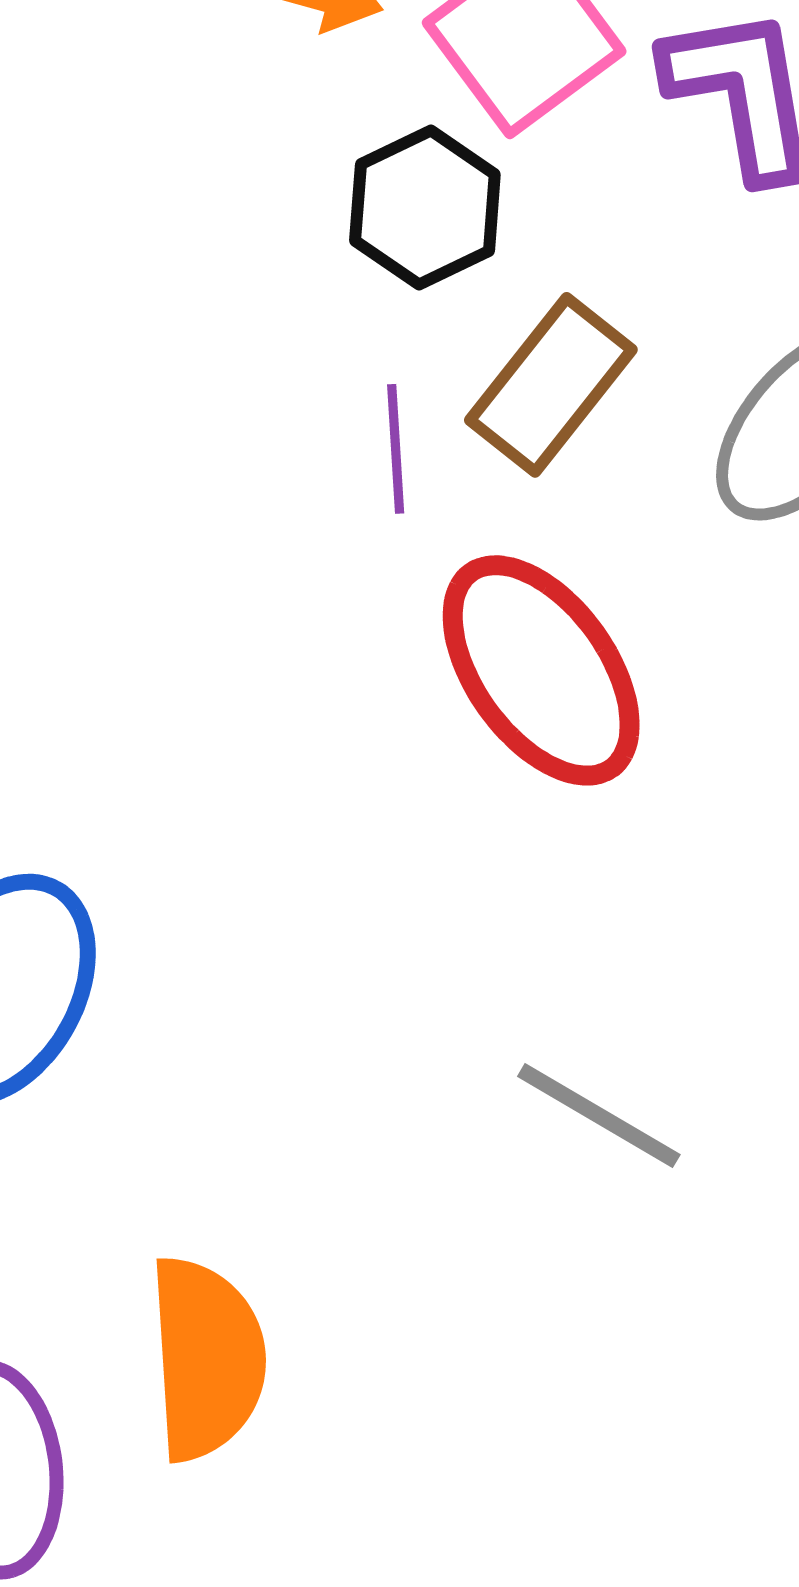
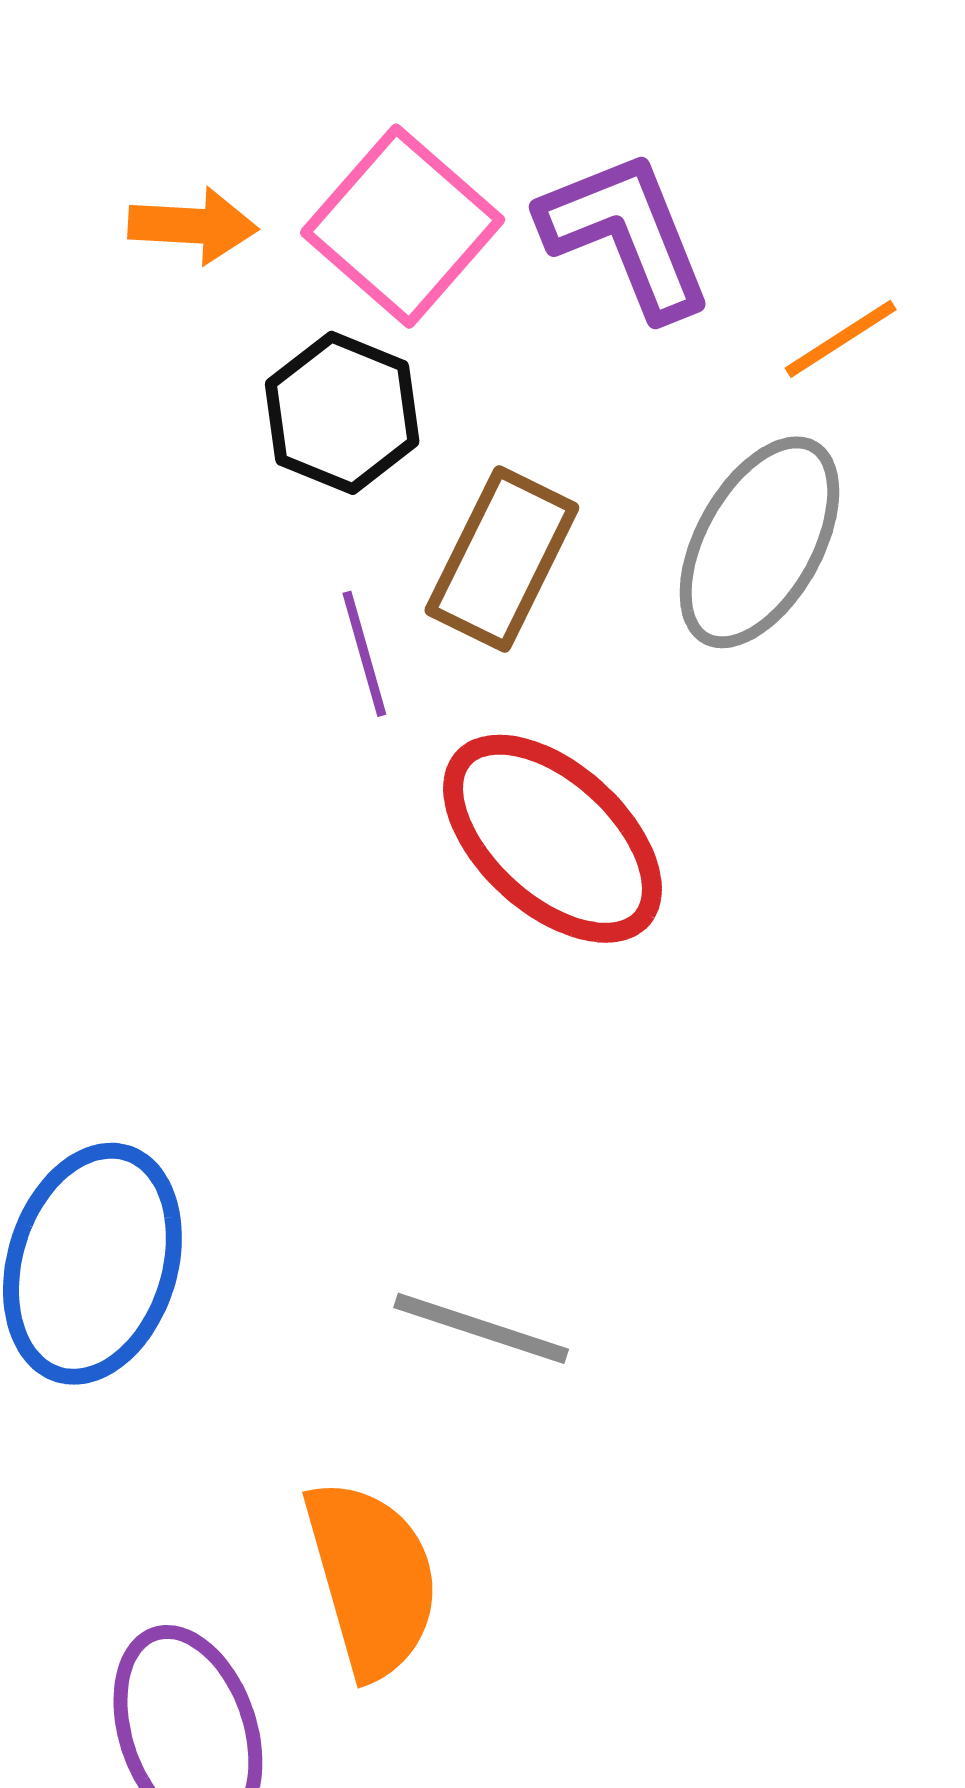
gray line: (599, 1116) -> (481, 1328), moved

